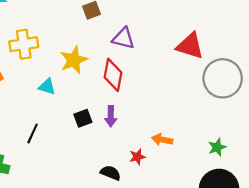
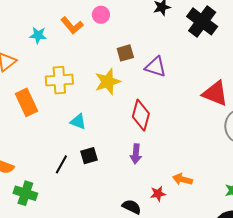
purple triangle: (123, 38) -> (156, 67), moved
yellow star: (74, 60) -> (108, 82), moved
black square: (83, 118) -> (89, 156), moved

